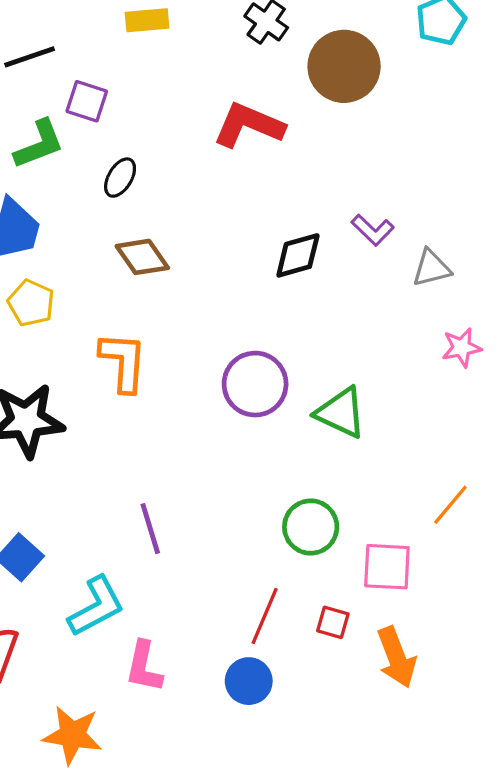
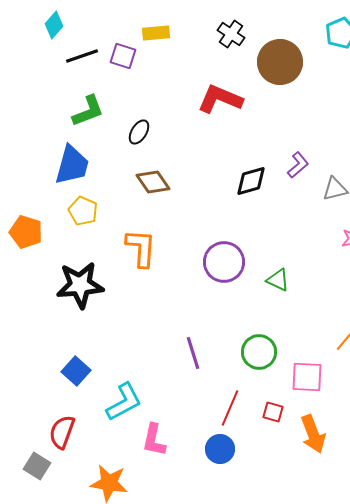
purple square: (87, 101) -> (123, 56), moved
purple L-shape: (373, 230) -> (298, 165), turned -84
green triangle: (341, 413) -> (278, 280), size x0.7
purple line: (150, 529) -> (193, 353), moved

